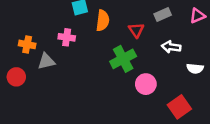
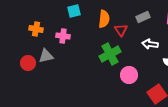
orange semicircle: (103, 20) -> (104, 19), moved
orange cross: (27, 44) -> (36, 29), moved
red circle: (16, 77) -> (28, 63), moved

